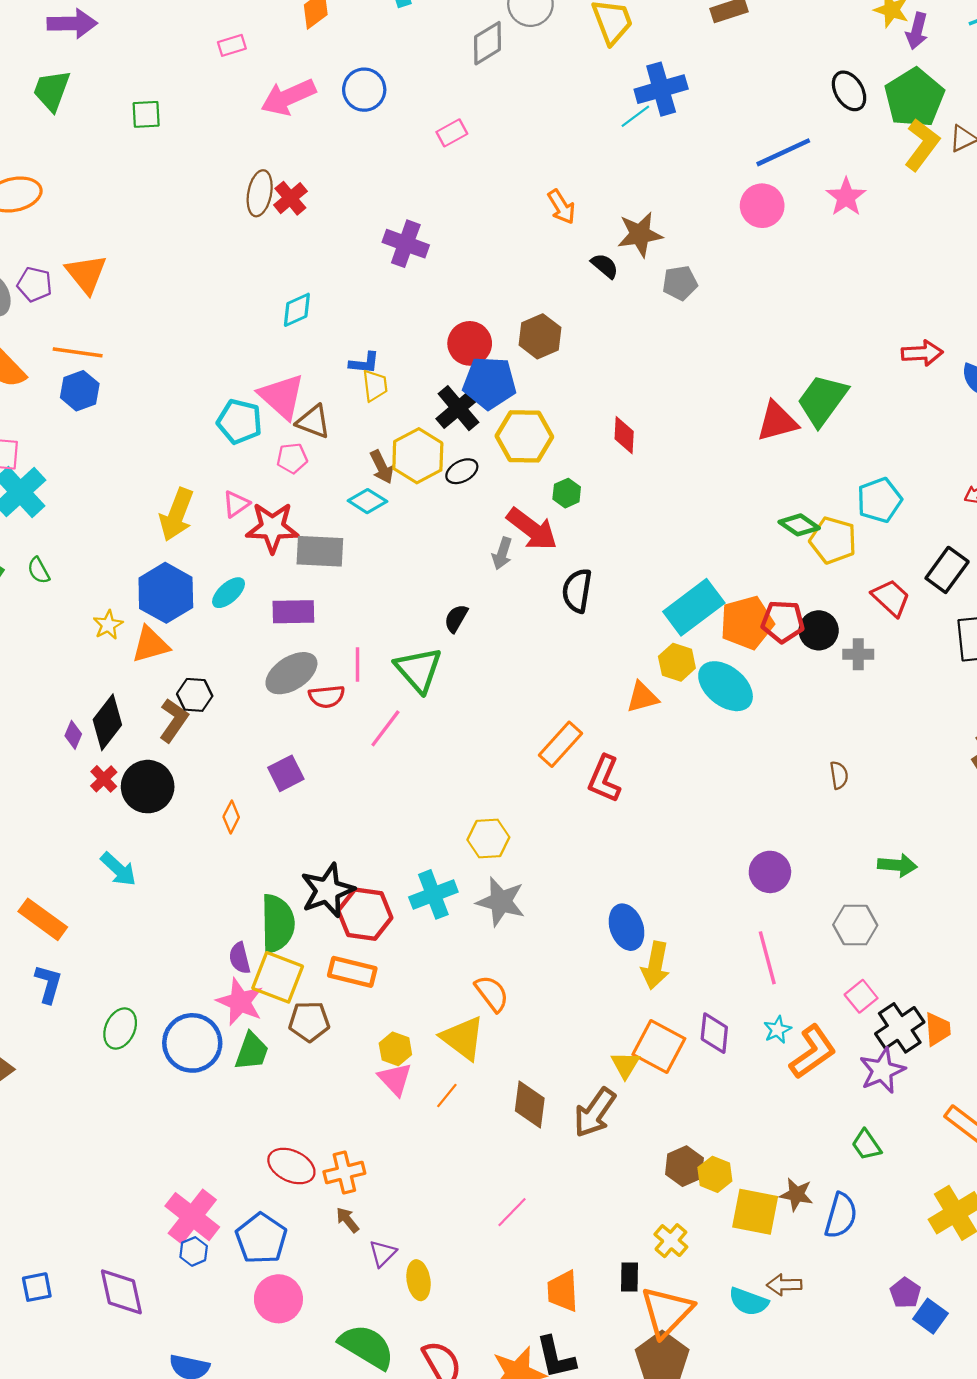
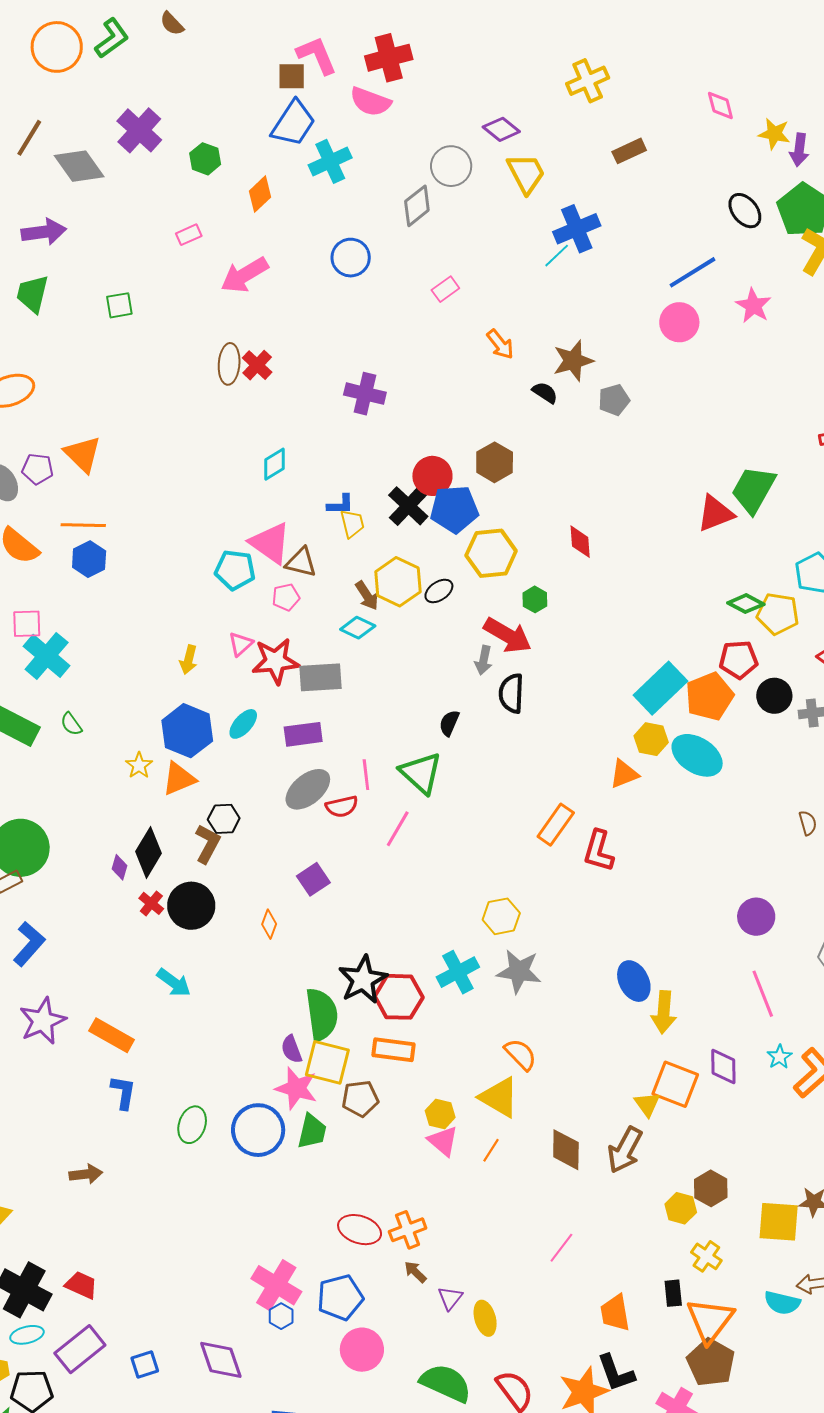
blue circle: (364, 90) -> (351, 258), moved
pink rectangle: (452, 133) -> (445, 289), moved
black cross: (458, 408) -> (408, 506), moved
yellow arrow: (177, 515) -> (189, 660), size x0.6
black semicircle: (577, 591) -> (511, 693), moved
red pentagon: (783, 622) -> (739, 660), moved
yellow hexagon: (715, 1174) -> (681, 1208), moved
blue pentagon: (261, 1238) -> (340, 1297), turned 30

